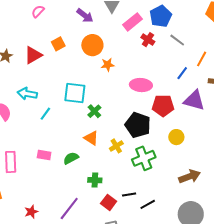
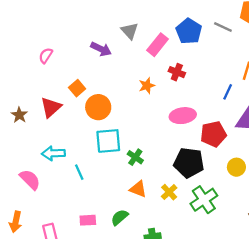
red cross: (148, 40) -> (177, 72), moved
gray line: (177, 40) -> (223, 27), moved
orange circle: (92, 45) -> (98, 107), moved
orange star: (108, 65) -> (147, 86), moved
cyan line: (45, 114) -> (79, 172), turned -48

